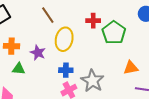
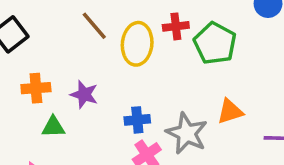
yellow ellipse: (64, 39) -> (137, 44), moved
orange triangle: (131, 68) -> (230, 111), moved

